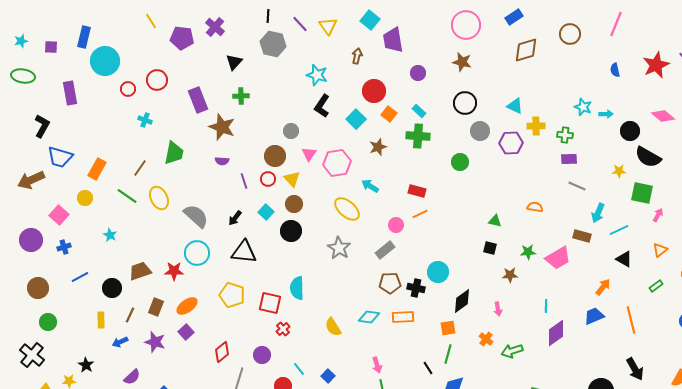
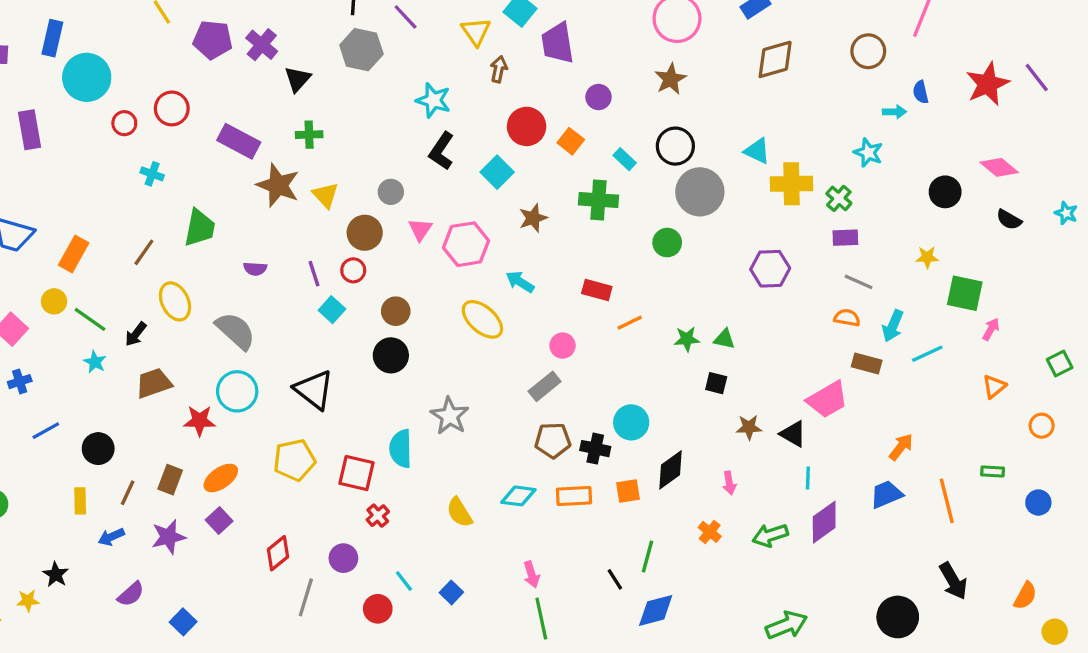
yellow triangle: (328, 26) -> (476, 32), moved
purple cross: (215, 27) -> (262, 45), moved
brown circle: (570, 34) -> (868, 51), moved
brown star: (462, 62) -> (670, 79), turned 30
purple rectangle: (198, 100) -> (239, 141), turned -40
cyan rectangle: (419, 111) -> (625, 159), moved
orange square: (389, 114) -> (571, 141), moved
cyan arrow: (606, 114) -> (894, 112), moved
yellow cross: (536, 126) -> (791, 184), size x1.4
gray circle: (480, 131) -> (700, 192), size x1.5
green cross: (565, 135) -> (839, 198), turned 35
purple hexagon: (511, 143) -> (770, 269), moved
black semicircle: (648, 157) -> (1009, 220), moved, size x0.6
purple semicircle: (222, 161) -> (255, 269), moved
yellow triangle: (292, 179) -> (325, 195), moved
green line: (127, 196) -> (90, 319), moved
orange semicircle: (535, 207) -> (847, 318), moved
cyan square: (266, 212) -> (332, 310), moved
orange line: (420, 214) -> (630, 323), moved
black arrow: (235, 218) -> (136, 334), moved
gray star: (339, 248) -> (450, 416), moved
black triangle: (244, 252) -> (314, 390), turned 32
green star: (528, 252) -> (687, 339), moved
black triangle: (624, 259) -> (793, 434), moved
brown trapezoid: (140, 271) -> (154, 383), moved
green rectangle: (656, 286) -> (993, 471), moved, turned 40
yellow pentagon: (232, 295) -> (294, 460), turned -30
orange square: (448, 328) -> (628, 491), moved
purple star: (155, 342) -> (168, 537), turned -30
green arrow: (512, 351) -> (770, 535), moved

